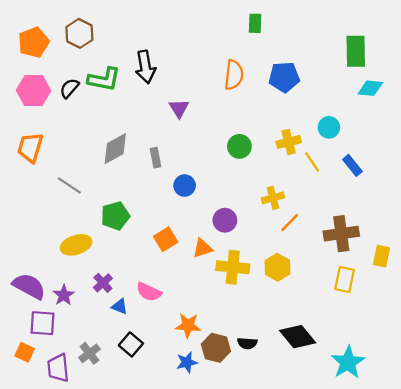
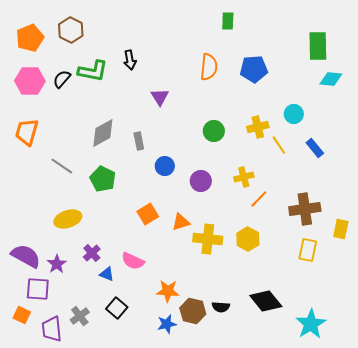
black arrow: (145, 67) -> (130, 60), size x0.7
green pentagon: (115, 216) -> (103, 179), moved, turned -30
purple circle: (225, 220) -> (201, 181), moved

